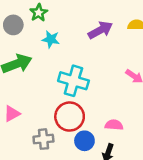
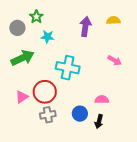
purple arrow: (100, 30) -> (85, 27), turned -48
red circle: (70, 117) -> (45, 92), moved

